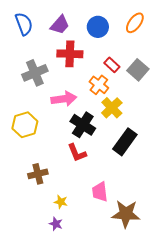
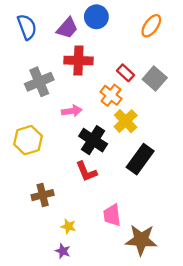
blue circle: (98, 27) -> (96, 17), moved
pink arrow: (64, 99) -> (72, 111), size x0.7

